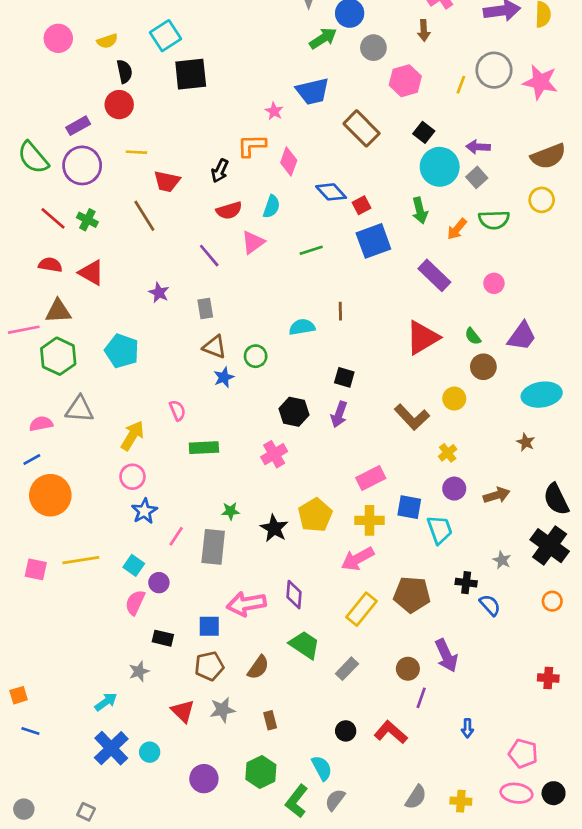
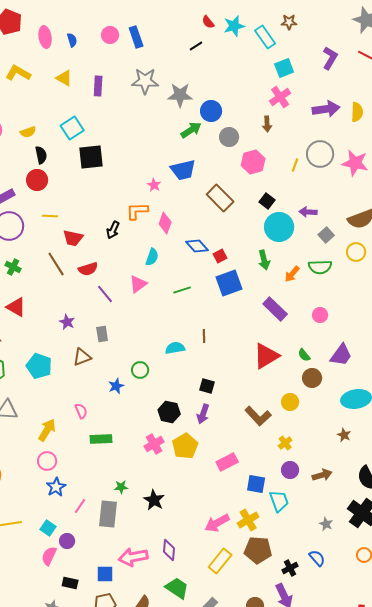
gray square: (477, 177) -> (326, 235), moved
red semicircle: (229, 210) -> (88, 269), moved
brown triangle: (215, 347) -> (82, 357), moved, turned -42
yellow pentagon: (315, 515) -> (185, 446), moved
yellow cross: (369, 520) -> (248, 520), moved, turned -30
black cross: (466, 583) -> (290, 568), moved, turned -35

